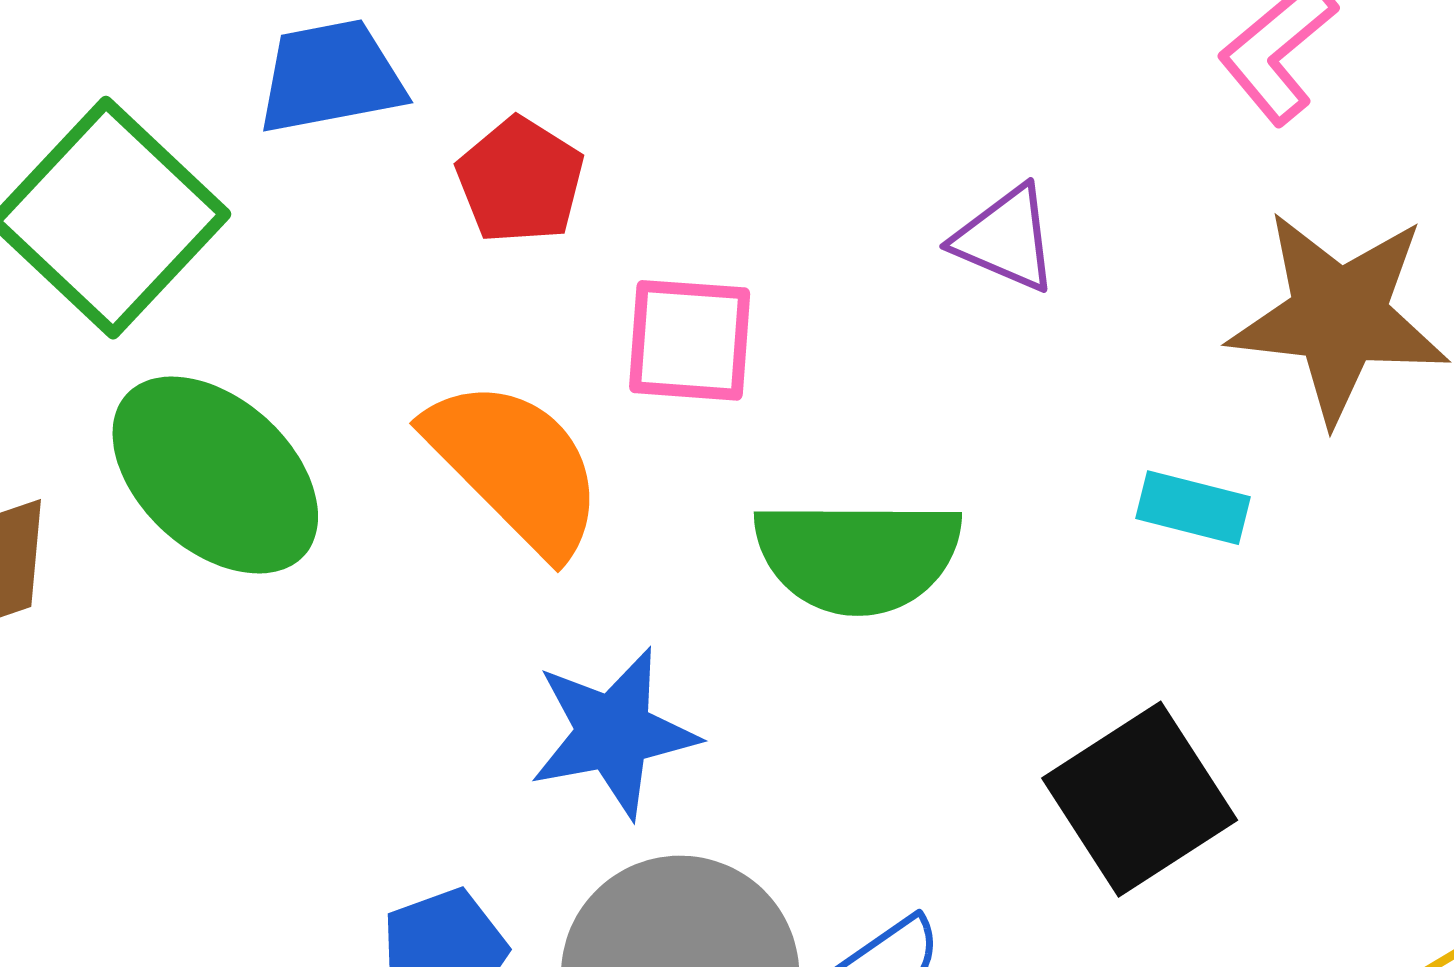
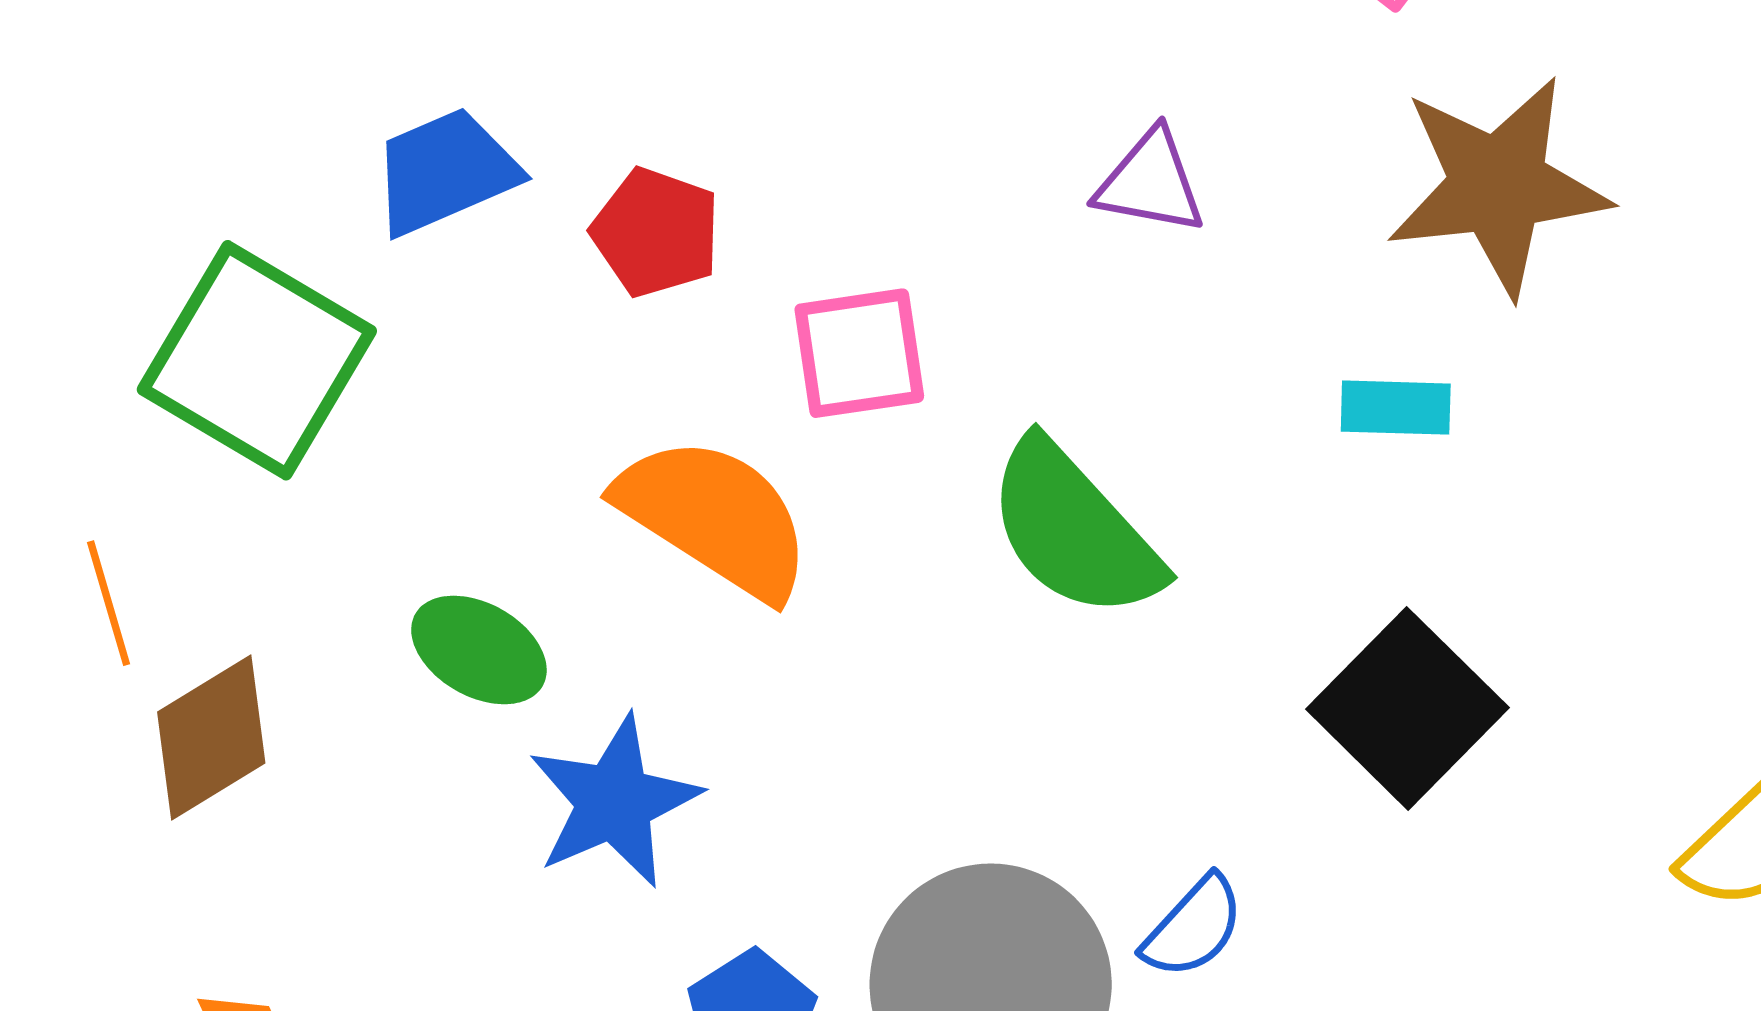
green ellipse: (215, 475) -> (479, 650), moved, size x0.6
green semicircle: (858, 556) -> (1074, 530), turned 60
blue star: (614, 733) -> (614, 802), moved

